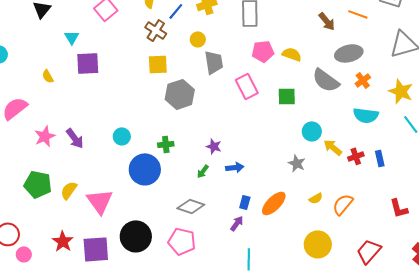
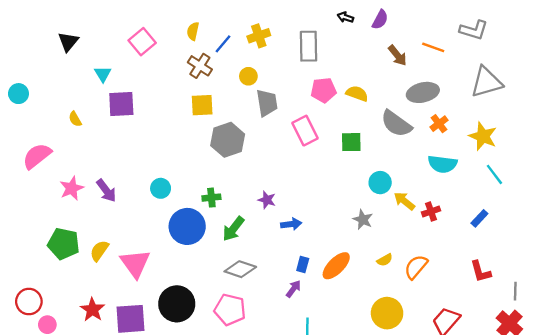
blue rectangle: (380, 158) -> (479, 218), moved, turned 56
green arrow: (203, 171) -> (233, 229), moved, size x1.6

